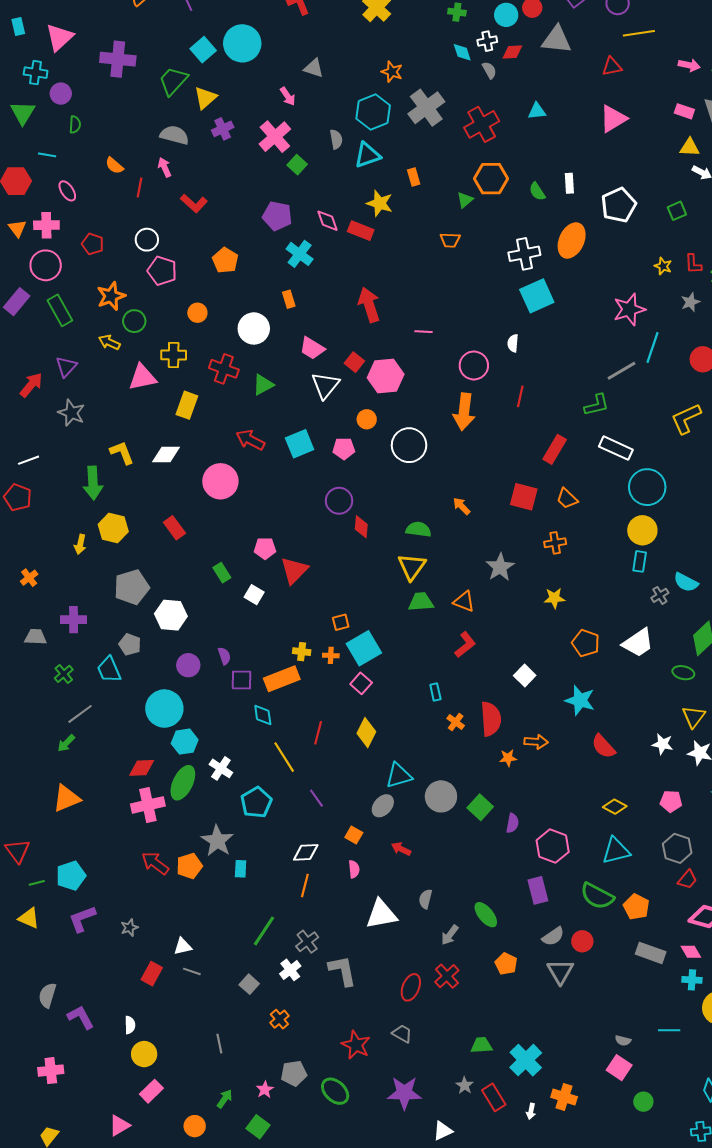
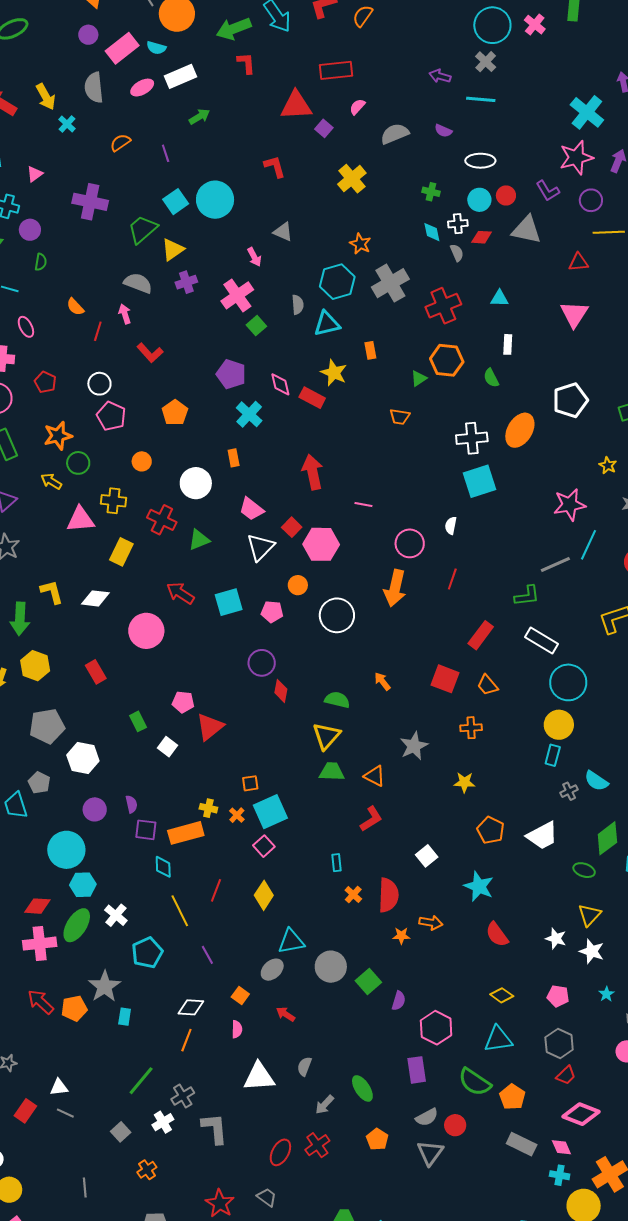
pink triangle: (59, 37) -> (35, 174), size x0.6
pink triangle: (613, 119) -> (574, 314), turned -32
white rectangle: (569, 183) -> (508, 344), moved
orange cross: (331, 655) -> (237, 815), turned 35

